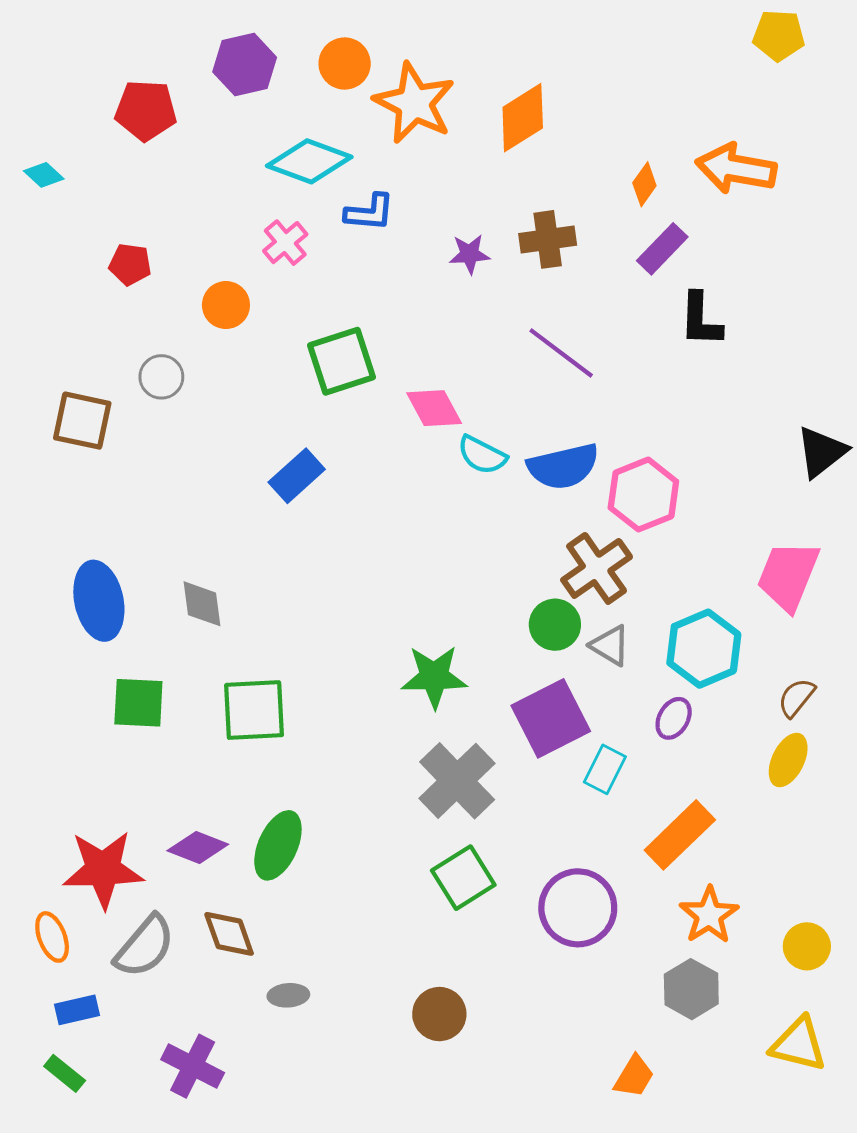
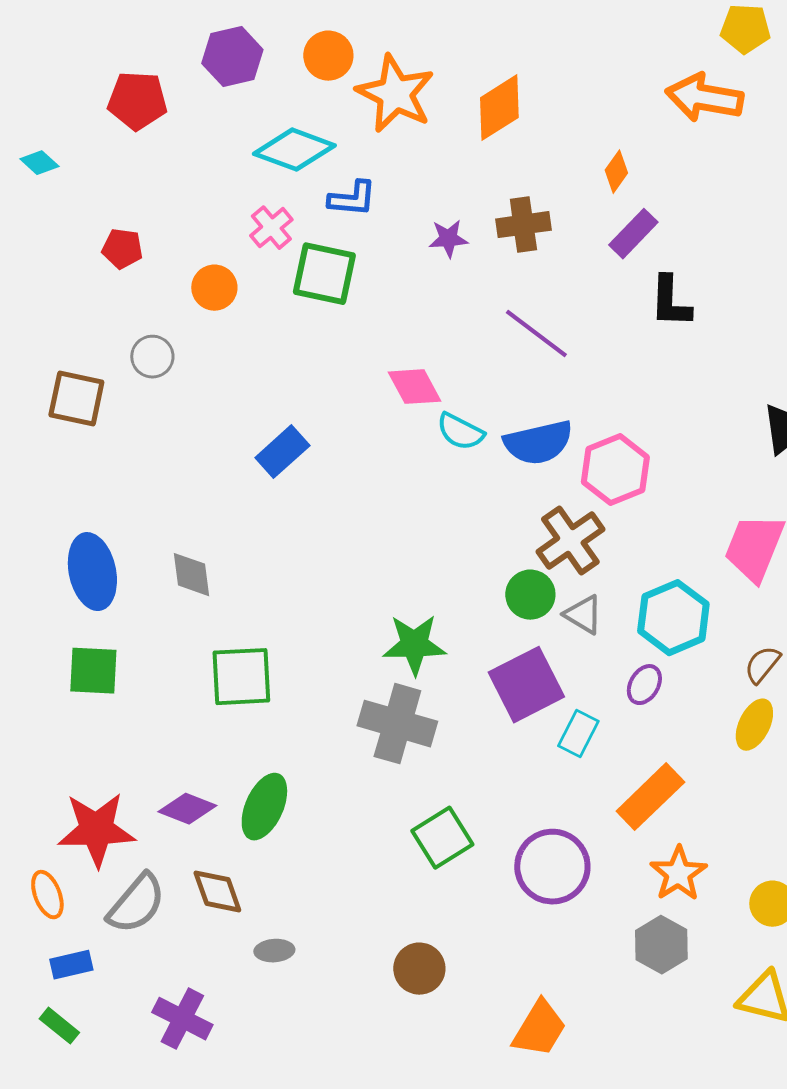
orange arrow: (736, 169) -> (704, 98), moved
green square: (341, 361) -> (324, 274), moved, turned 30
green square: (138, 703) -> (93, 671), moved
gray cross: (457, 781) -> (397, 724), moved, turned -30
orange trapezoid: (634, 1076) -> (539, 1029), moved, size x1.4

